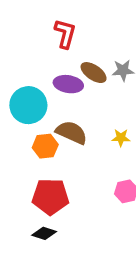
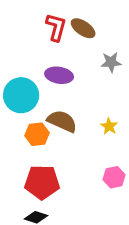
brown ellipse: (94, 73) -> (83, 28), moved
yellow star: (121, 138) -> (109, 126), turned 30

